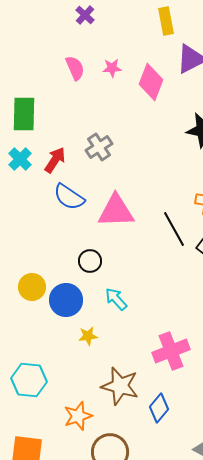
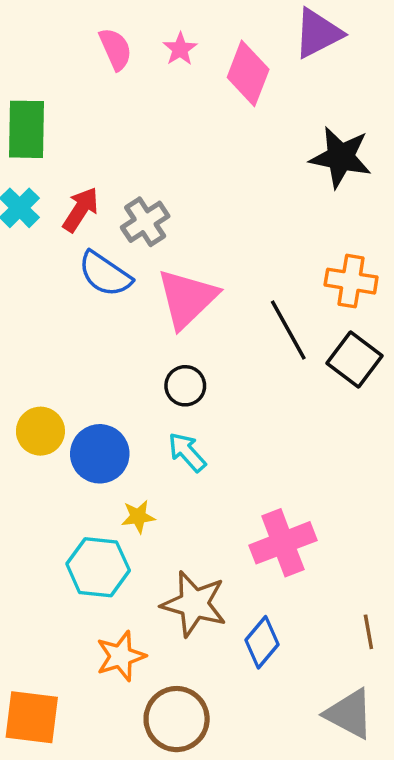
pink star: (112, 68) -> (180, 49), turned -30
gray cross: (99, 147) -> (145, 222), moved
pink triangle: (116, 211) -> (187, 299), turned -42
black circle: (90, 261) -> (185, 386), moved
cyan hexagon: (29, 380) -> (98, 567), moved

